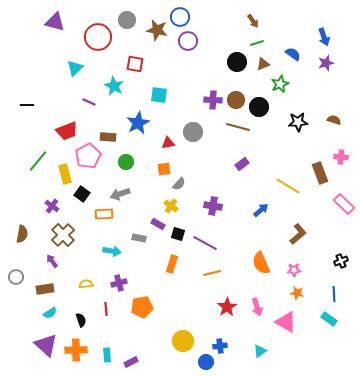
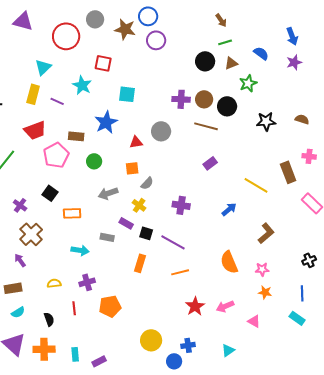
yellow rectangle: (65, 174) -> (33, 94), moved, turned 30
gray arrow: (120, 194) -> (108, 193), moved
pink arrow: (257, 307) -> (225, 306), turned 84
pink triangle: (286, 322) -> (254, 321), size x0.6

